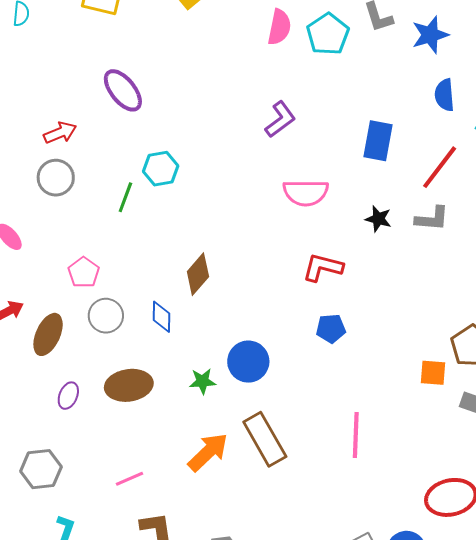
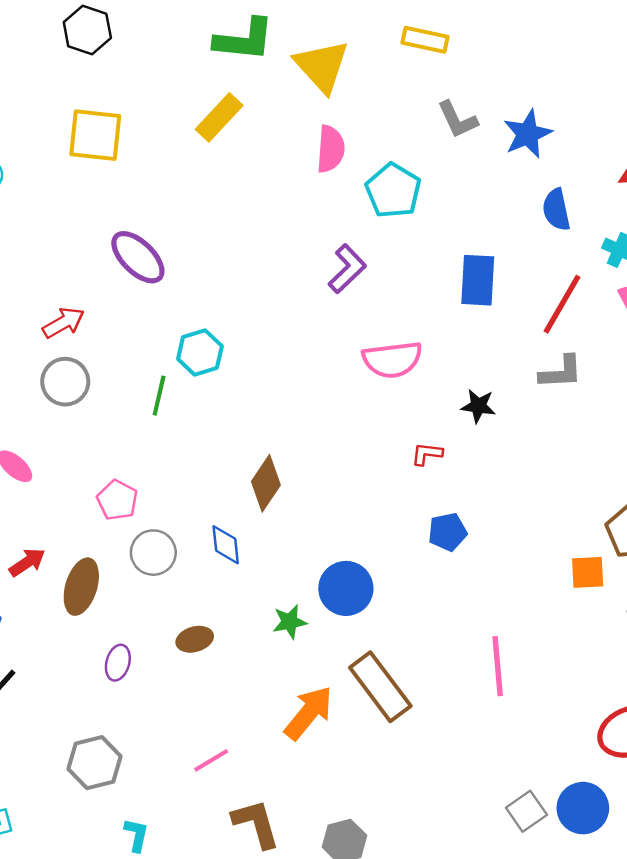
cyan pentagon: (328, 34) -> (393, 191), moved
black star: (378, 219) -> (478, 406), moved
red L-shape: (323, 267) -> (427, 454), size x0.6
brown ellipse: (129, 385) -> (195, 639), size x0.6

